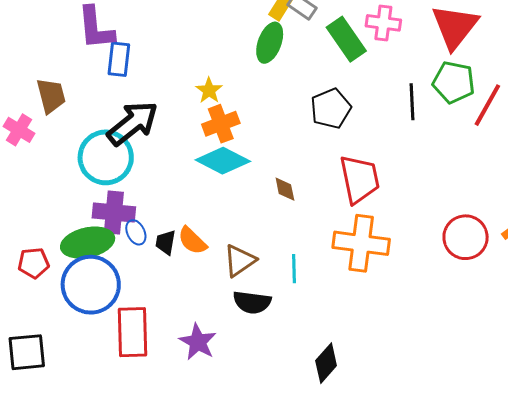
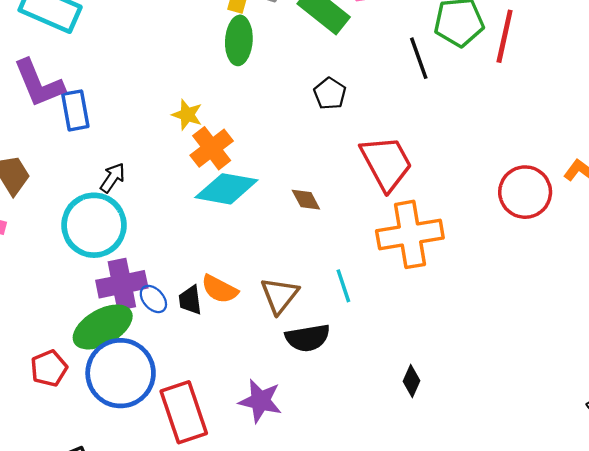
black pentagon: (331, 109) -> (330, 94), size x0.7
black arrow: (133, 123) -> (113, 178), size x0.5
black diamond: (326, 363) -> (412, 381), size x0.7

